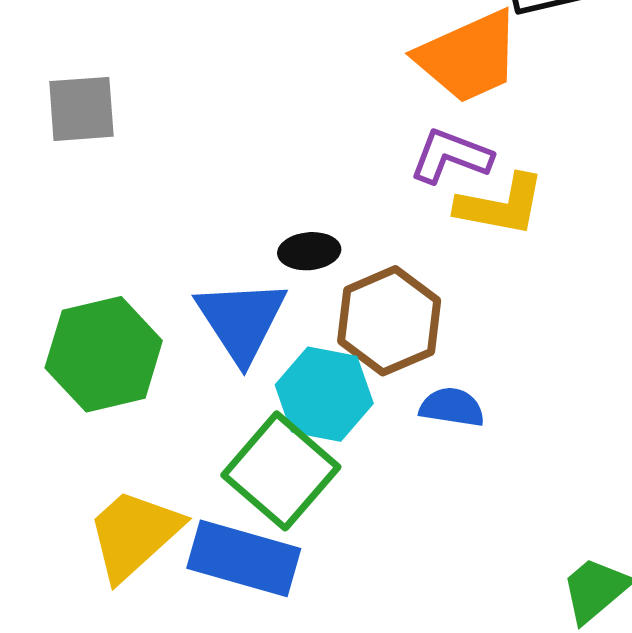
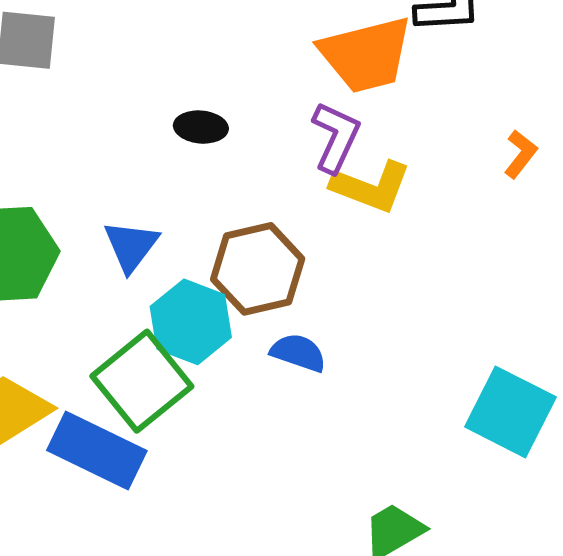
purple L-shape: (451, 156) -> (336, 137), turned 84
black ellipse: (309, 251) -> (201, 127), moved
blue triangle: (241, 320) -> (131, 246), size x0.7

